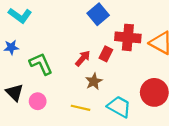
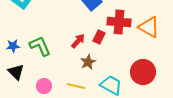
blue star: (11, 47) -> (13, 46), moved
pink circle: (38, 101) -> (44, 86), moved

